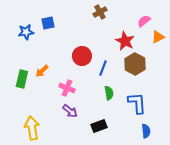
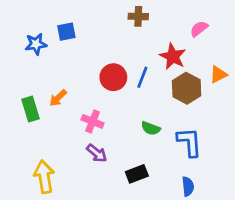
brown cross: (100, 12) -> (138, 16), turned 32
orange triangle: (158, 37) -> (218, 74), moved
blue line: (103, 68) -> (142, 77), moved
green rectangle: (22, 79) -> (30, 109), turned -30
green semicircle: (109, 93) -> (151, 128), turned 120
blue semicircle: (146, 131) -> (188, 186), moved

